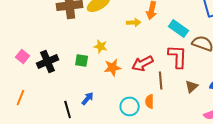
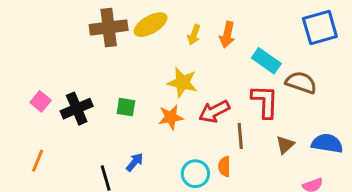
yellow arrow: (134, 22) -> (194, 35), moved, turned 112
yellow star: (101, 46) -> (182, 83), moved, size x1.5

